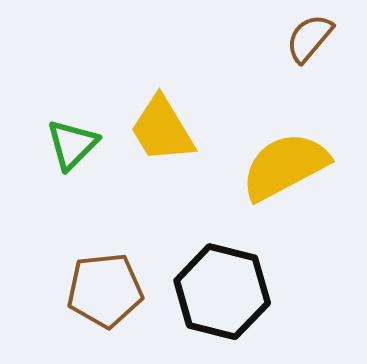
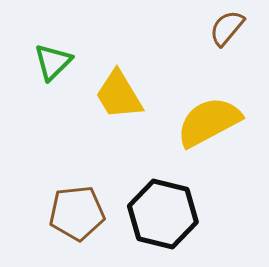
green triangle: (72, 144) -> (53, 62), moved

